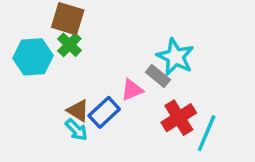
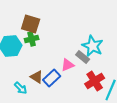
green cross: (69, 45) -> (32, 39), turned 32
cyan arrow: (76, 130) -> (21, 88), moved

